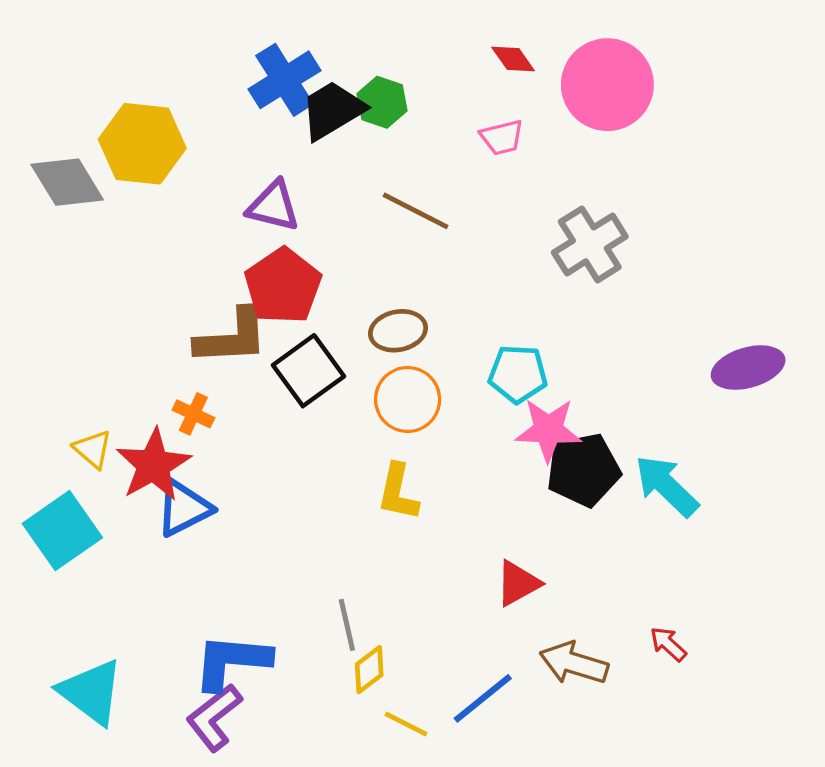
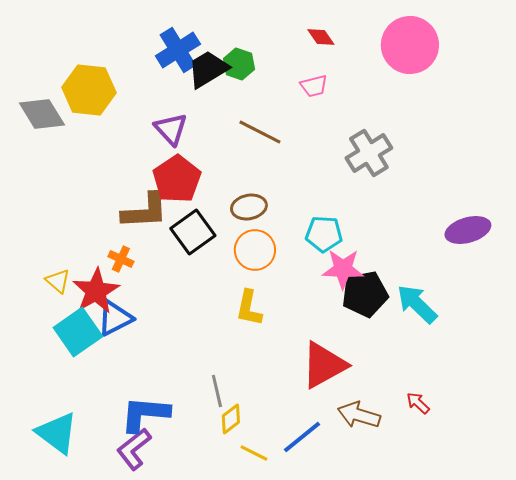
pink circle: (607, 85) -> (410, 45), moved
purple triangle: (273, 206) -> (171, 129), turned 33
cyan square: (62, 531) -> (78, 332), moved
red triangle: (518, 583) -> (324, 365), size x1.6

